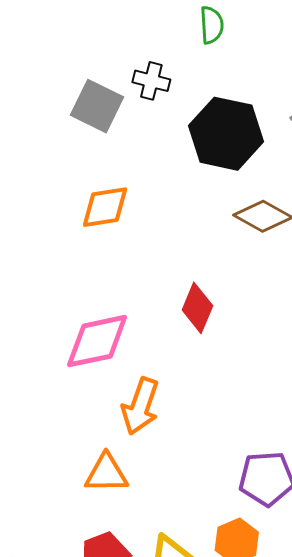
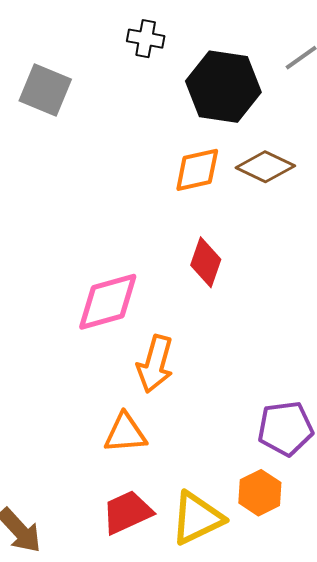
gray square: (97, 106) -> (45, 90), moved
orange diamond: (105, 207) -> (197, 170), moved

